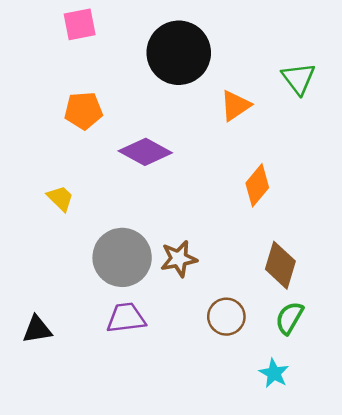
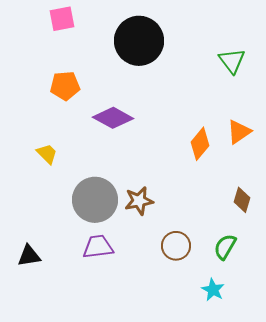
orange triangle: (235, 106) -> (239, 132), moved
brown diamond: (280, 265) -> (242, 200), moved, size x0.7

